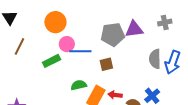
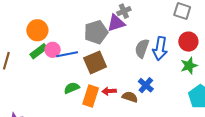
gray cross: (165, 23) -> (124, 11), moved
gray semicircle: (155, 59) -> (142, 48), turned 30
green rectangle: (51, 61) -> (39, 51), moved
brown square: (106, 64) -> (95, 62), size x1.6

